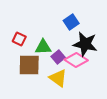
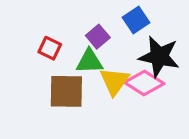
purple square: (58, 57) -> (98, 37), moved
yellow triangle: (58, 78) -> (114, 81), moved, turned 30

